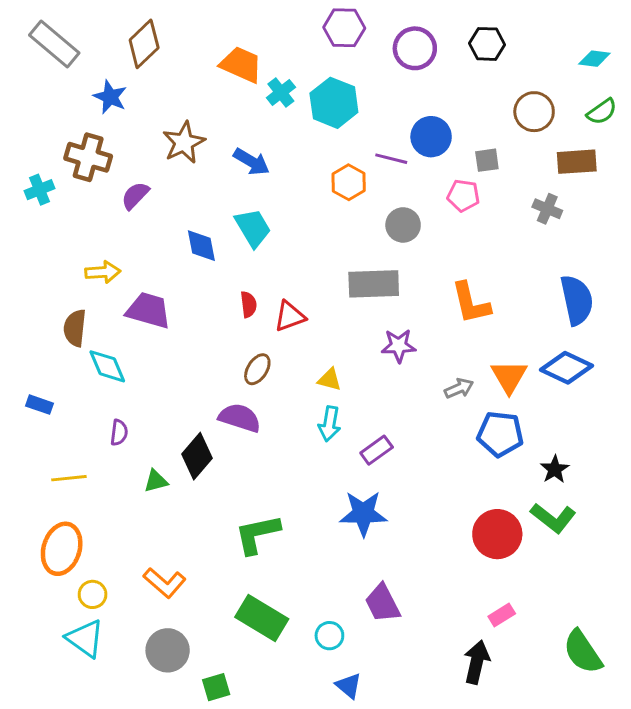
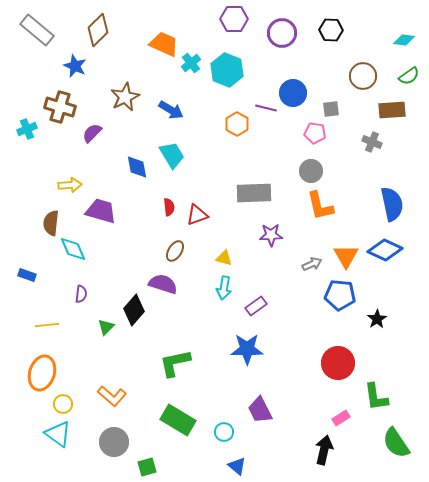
gray circle: (403, 225) -> (311, 171), moved
green triangle: (156, 481) -> (106, 327), turned -30
green L-shape: (553, 518) -> (376, 397), moved, turned 44

